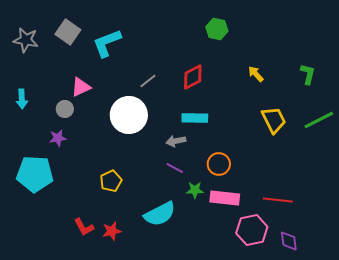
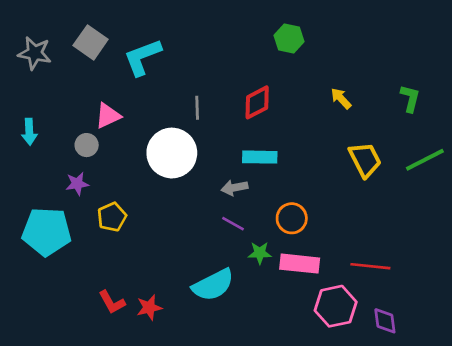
gray line: (148, 81) -> (197, 108), turned -54
yellow pentagon: (111, 181) -> (112, 217), moved

